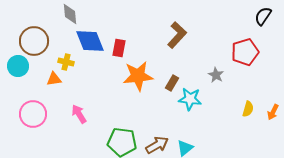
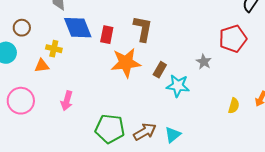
brown L-shape: (177, 35) -> (143, 29), moved, turned -32
brown circle: (34, 41) -> (22, 28), size x0.6
yellow semicircle: (248, 109) -> (234, 106), moved
pink arrow: (79, 114) -> (67, 101), turned -132

